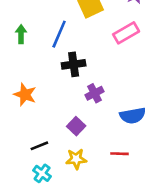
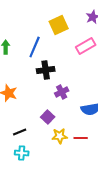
yellow star: (76, 159) -> (60, 136), moved
cyan cross: (42, 173) -> (22, 153), turned -32

